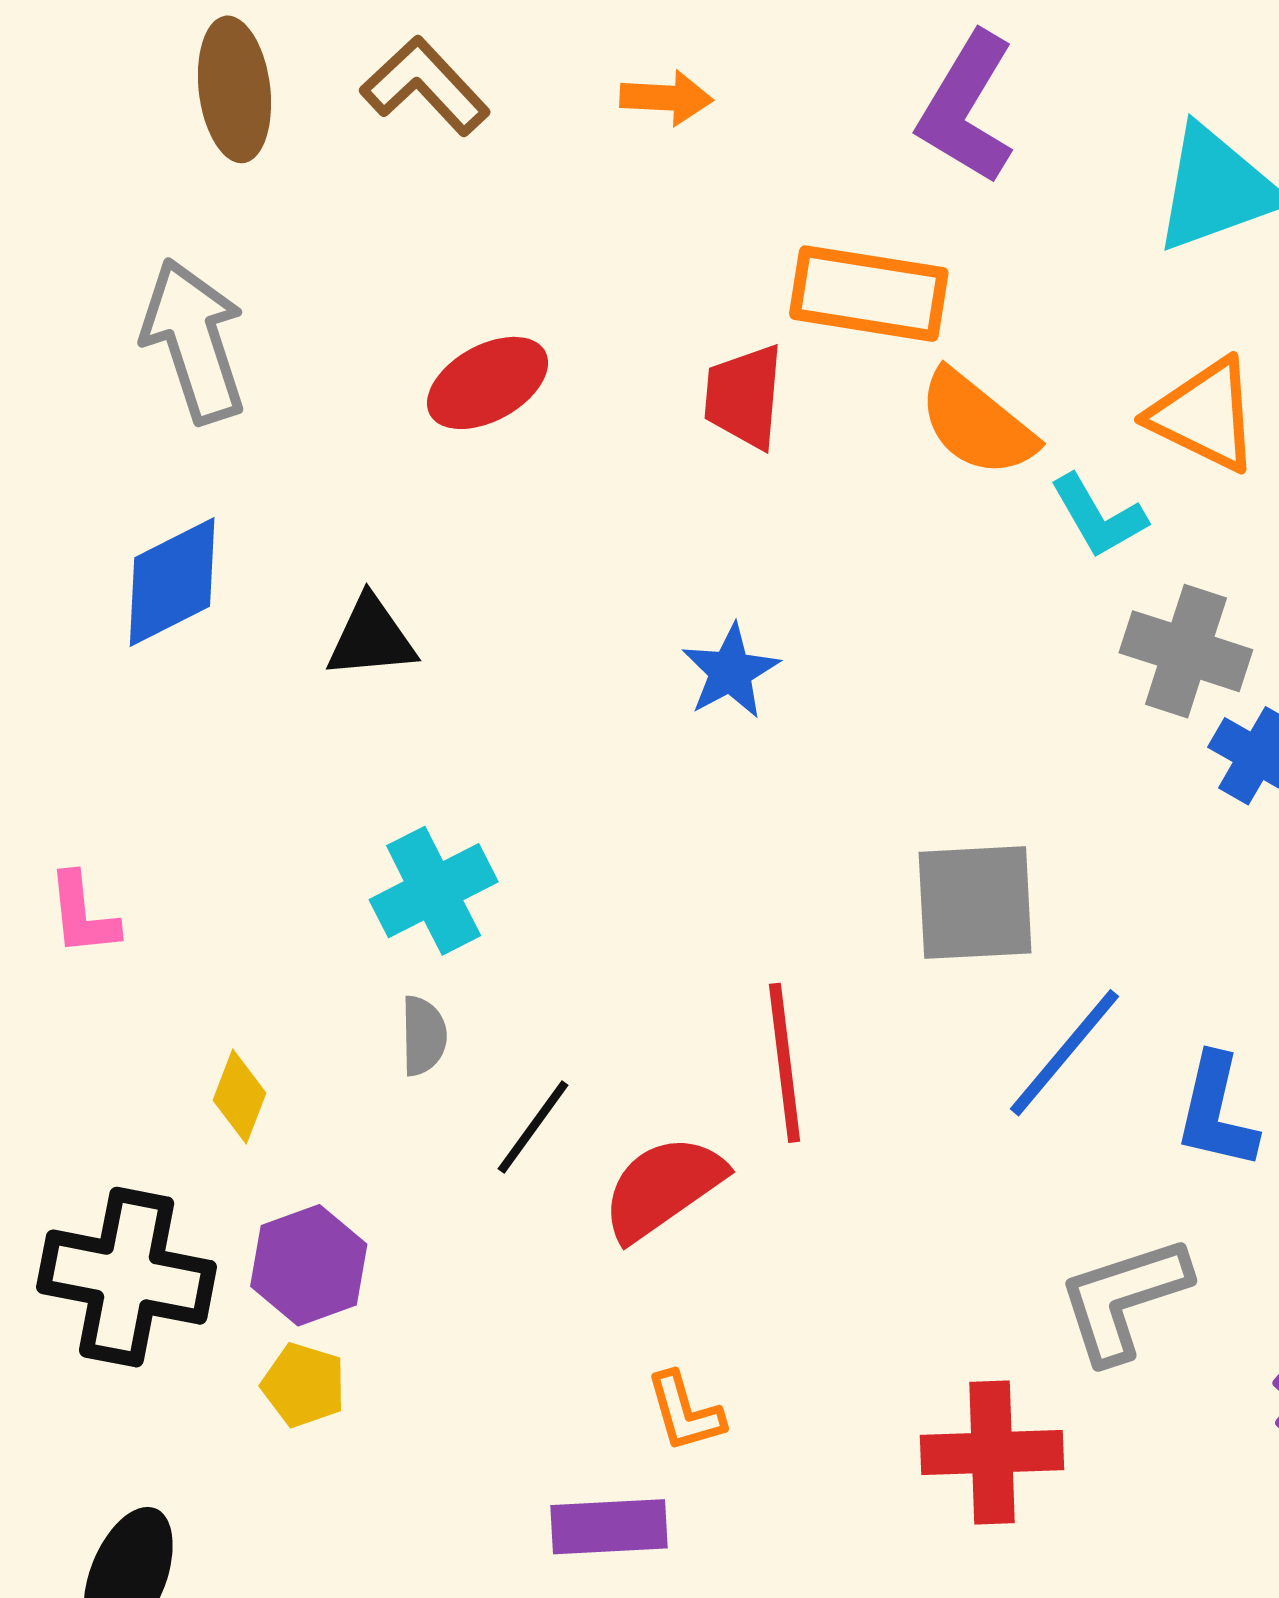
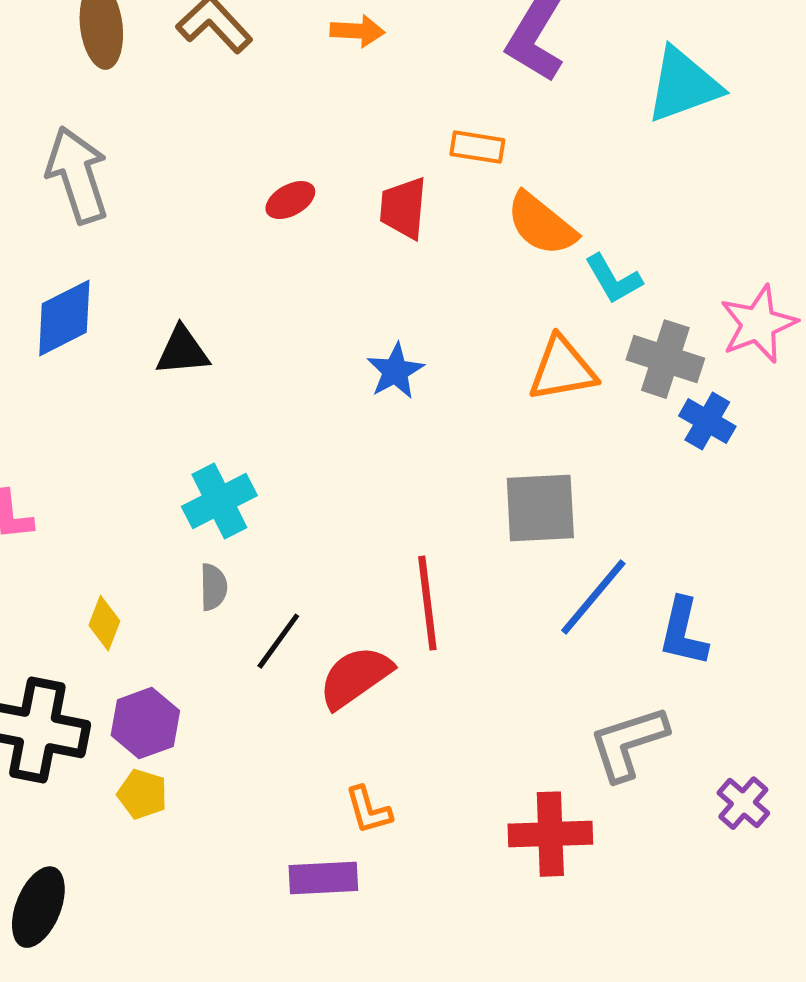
orange rectangle: (869, 294) -> (477, 147), size x0.6
red ellipse: (488, 383) -> (290, 200), moved, size x0.7
orange triangle: (1205, 415) -> (562, 369), moved, turned -36

